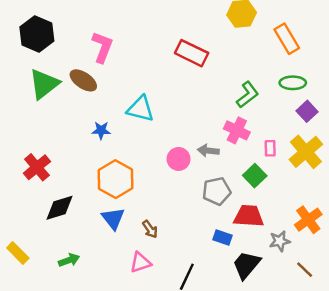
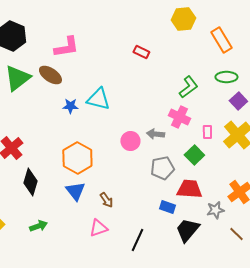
pink L-shape: (102, 47) -> (66, 47), turned 60
red rectangle: (192, 53) -> (141, 52), size x0.6
blue star: (101, 130) -> (70, 106), moved
black diamond: (60, 208) -> (30, 182), turned -56

